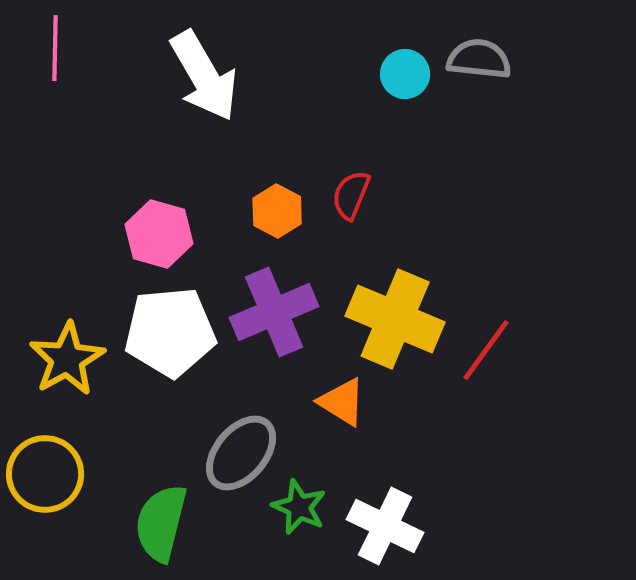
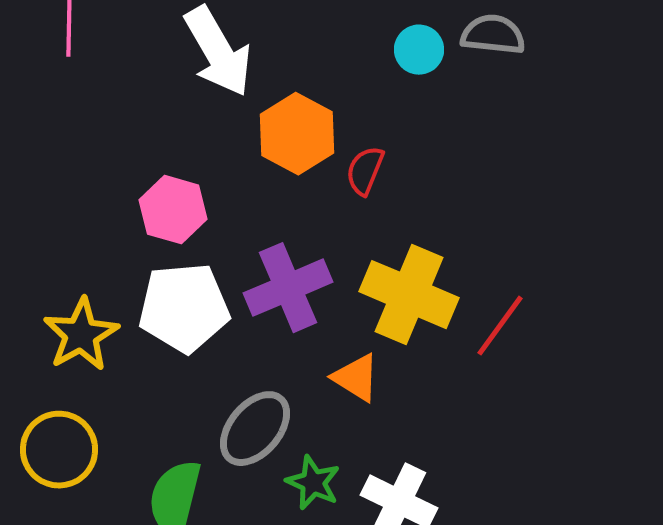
orange hexagon: (277, 211) -> (297, 134), moved, size x1.5

